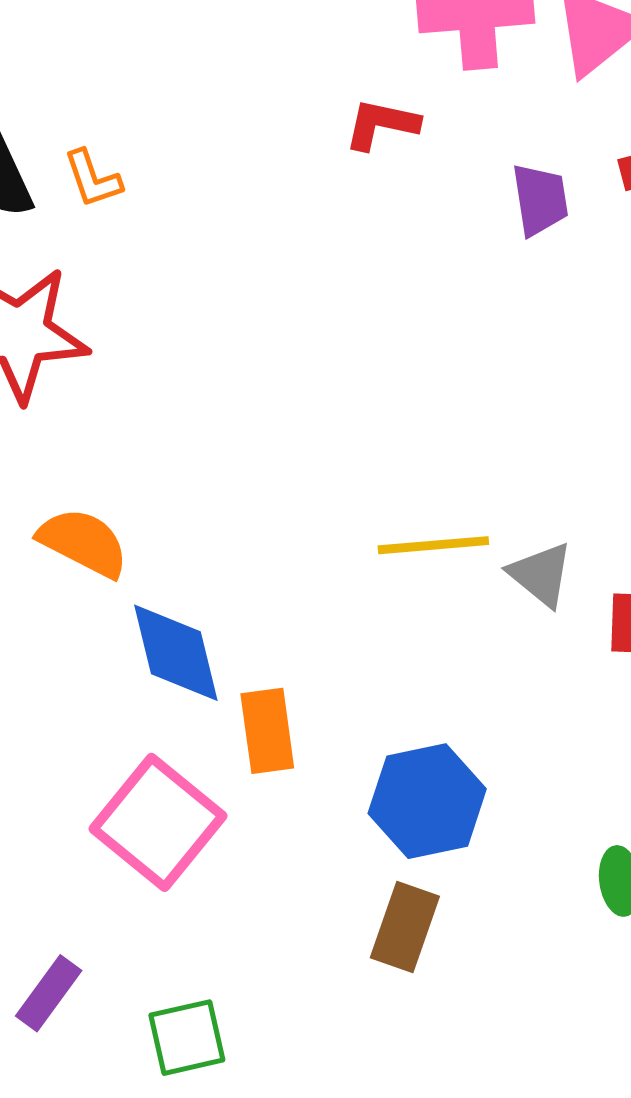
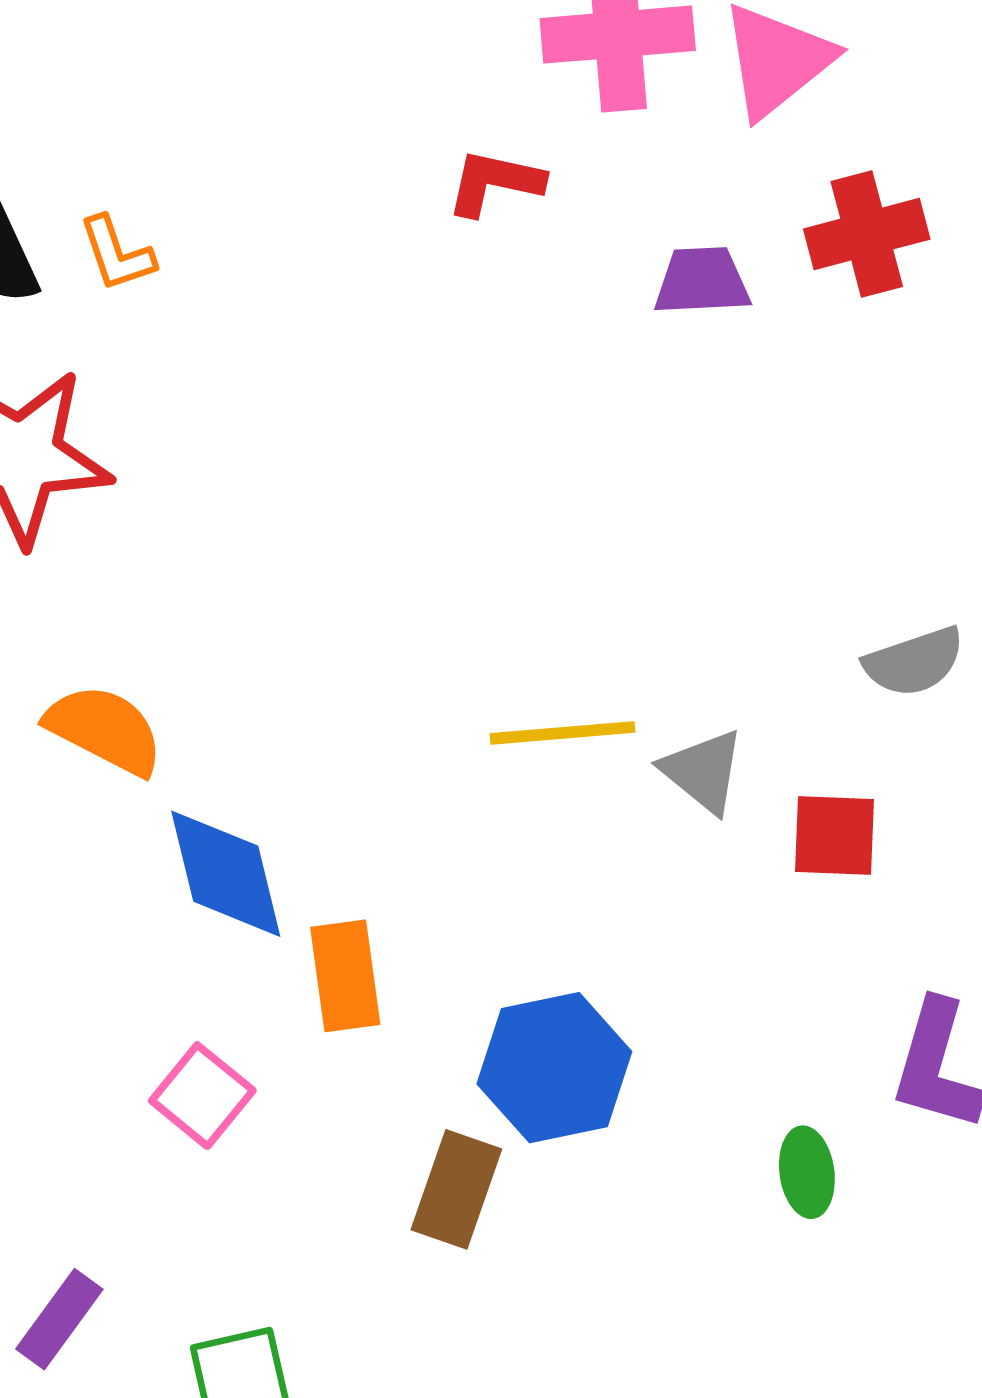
purple trapezoid: (540, 200) -> (702, 281), turned -84
pink square: (158, 822) -> (202, 1096), size x0.6
brown rectangle: (405, 927) -> (456, 1189), moved

